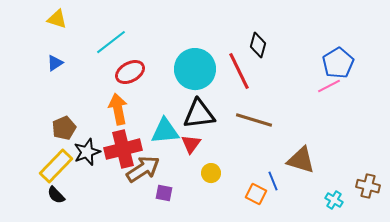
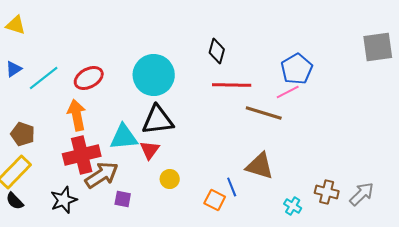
cyan line: (111, 42) -> (44, 78), moved
red line: (239, 71) -> (232, 85), moved, turned -63
brown line: (254, 120) -> (264, 113), moved
brown pentagon: (64, 128) -> (23, 134), turned -30
black star: (87, 152) -> (64, 200), moved

